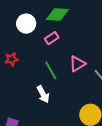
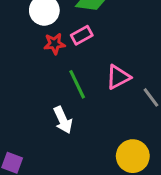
red star: (12, 59) -> (54, 44), moved

